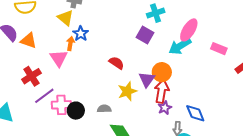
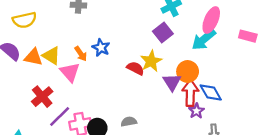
yellow triangle: (65, 18) -> (51, 56), moved
blue star: (81, 34) -> (101, 48), moved
purple square: (145, 35) -> (163, 33), turned 30
orange arrow: (70, 43) -> (81, 54), turned 144
yellow star: (127, 91) -> (151, 61), moved
blue diamond: (195, 113) -> (211, 92), moved

